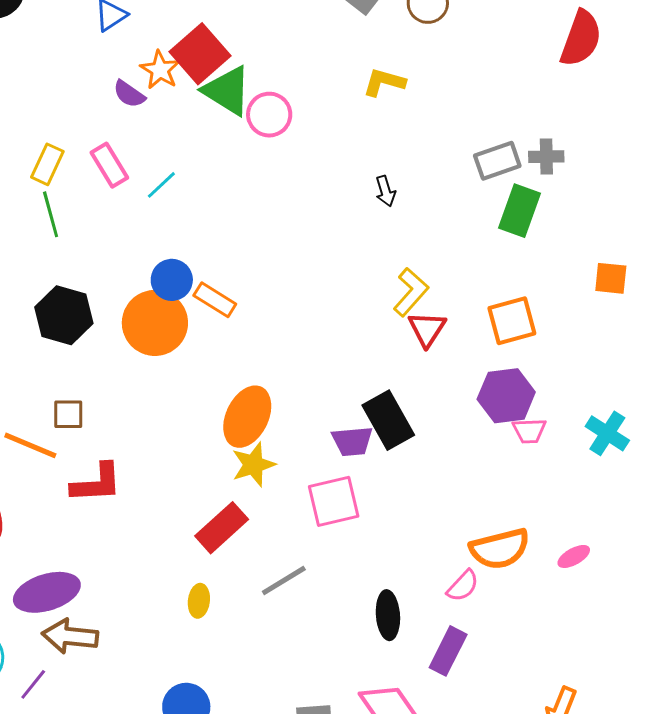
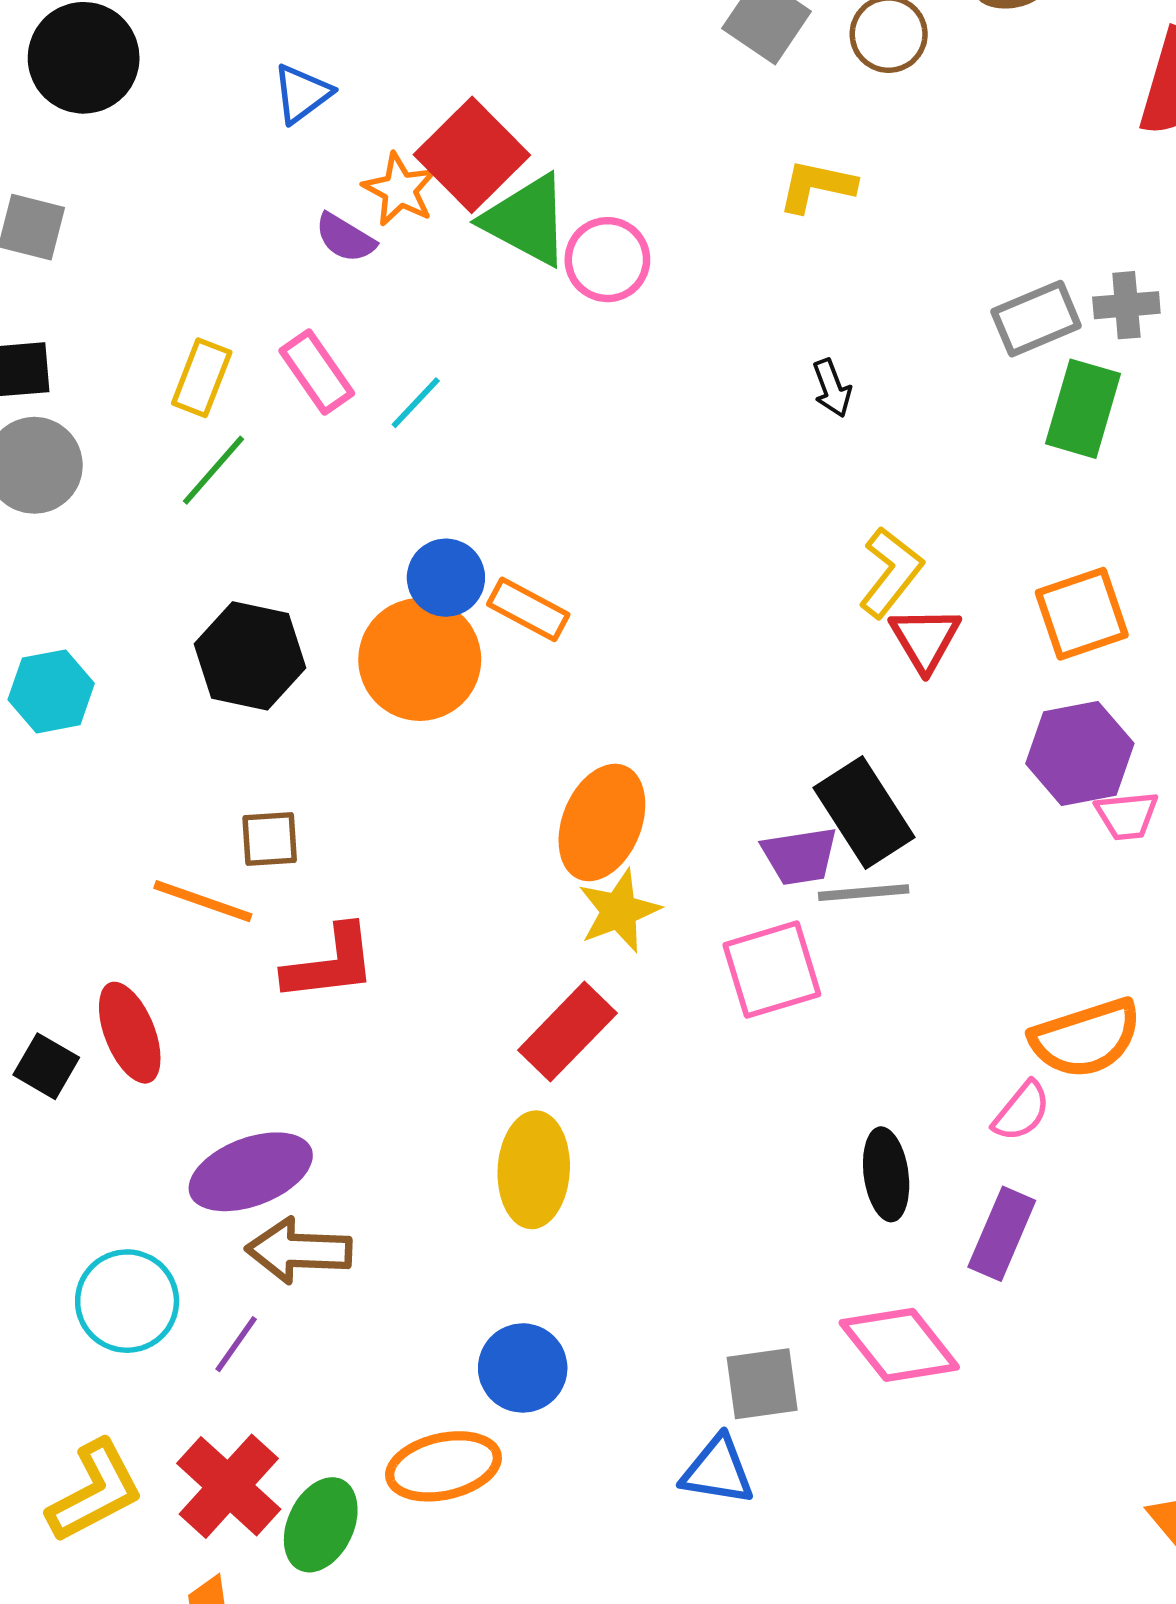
green line: (51, 214) -> (213, 470), turned 60
gray line: (284, 580) -> (864, 893), moved, turned 30
yellow ellipse: (199, 601) -> (534, 1170), size x1.8

